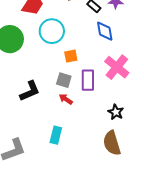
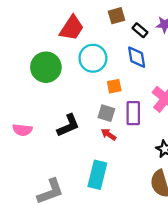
blue diamond: (105, 31) -> (137, 57), moved
cyan rectangle: (56, 135) -> (97, 175), size x1.4

